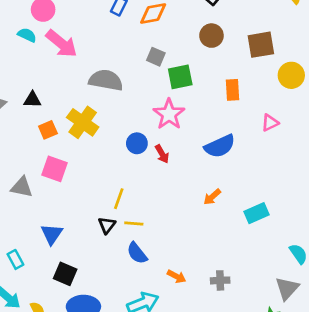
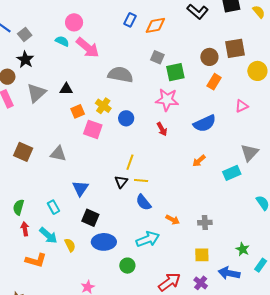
brown circle: (211, 36) -> (209, 57), moved
orange rectangle: (233, 90) -> (214, 82), turned 35
pink star: (169, 114) -> (167, 100), turned -30
yellow cross: (83, 122) -> (103, 106), size x0.7
blue circle: (137, 143) -> (126, 118), moved
pink square: (54, 169) -> (93, 129), moved
gray triangle: (287, 288) -> (250, 153), moved

